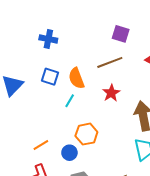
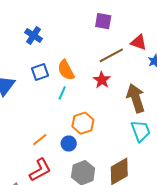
blue cross: (48, 39) -> (34, 35), turned 30
brown line: (110, 62) -> (111, 55), moved
blue square: (50, 77) -> (40, 72), turned -30

